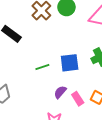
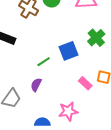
purple semicircle: (60, 92) -> (36, 85), moved

